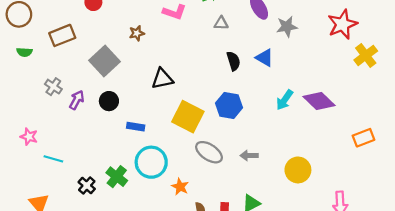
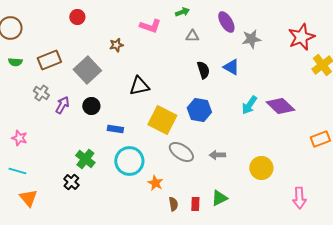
brown rectangle: (62, 35) -> (49, 60), moved
cyan line: (53, 159) -> (17, 171), moved
green cross: (117, 177) -> (85, 159), moved

